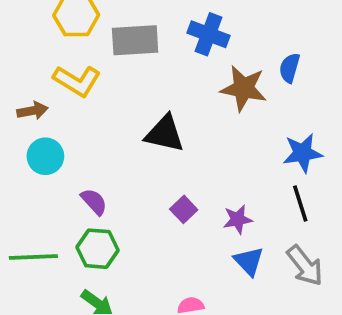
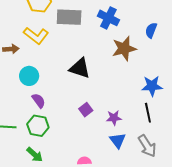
blue semicircle: (290, 68) -> (151, 30), moved
brown star: (244, 88) -> (124, 49), turned -30
cyan circle: (45, 156) -> (29, 76), moved

